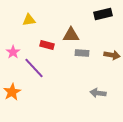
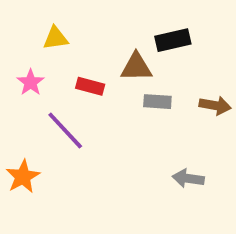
black rectangle: (103, 14) -> (173, 40), moved
pink star: (13, 52) -> (31, 82), moved

